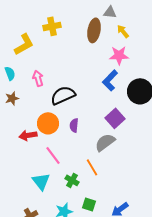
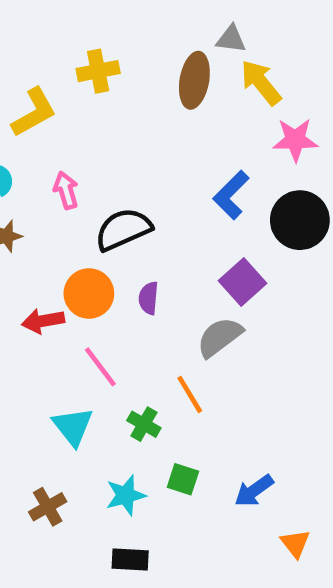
yellow arrow: (123, 31) -> (261, 83), size x1.5
pink star: (119, 55) -> (295, 140), moved

